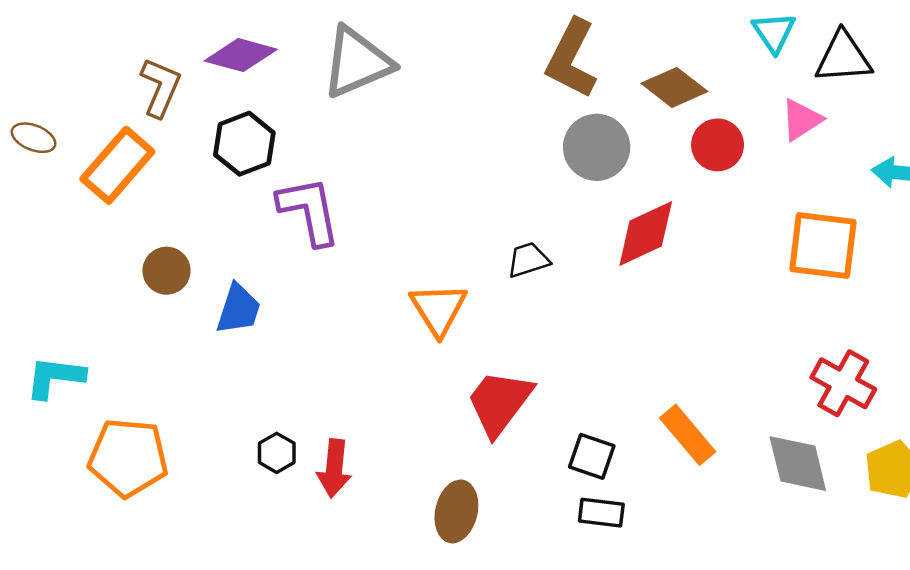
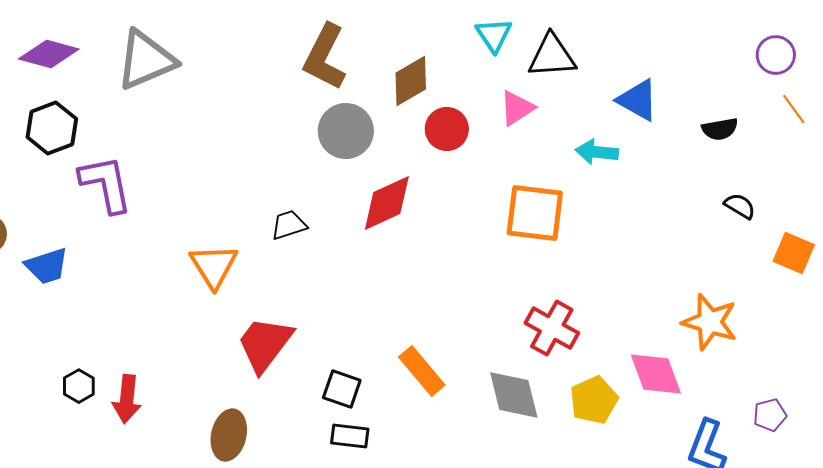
brown diamond: (674, 87) -> (411, 81), turned -68
blue trapezoid: (238, 309) -> (47, 266), turned 54

